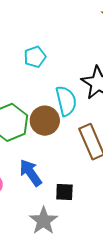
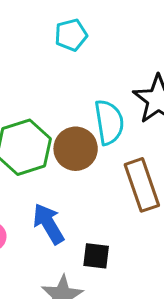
cyan pentagon: (35, 57) -> (71, 35), moved

